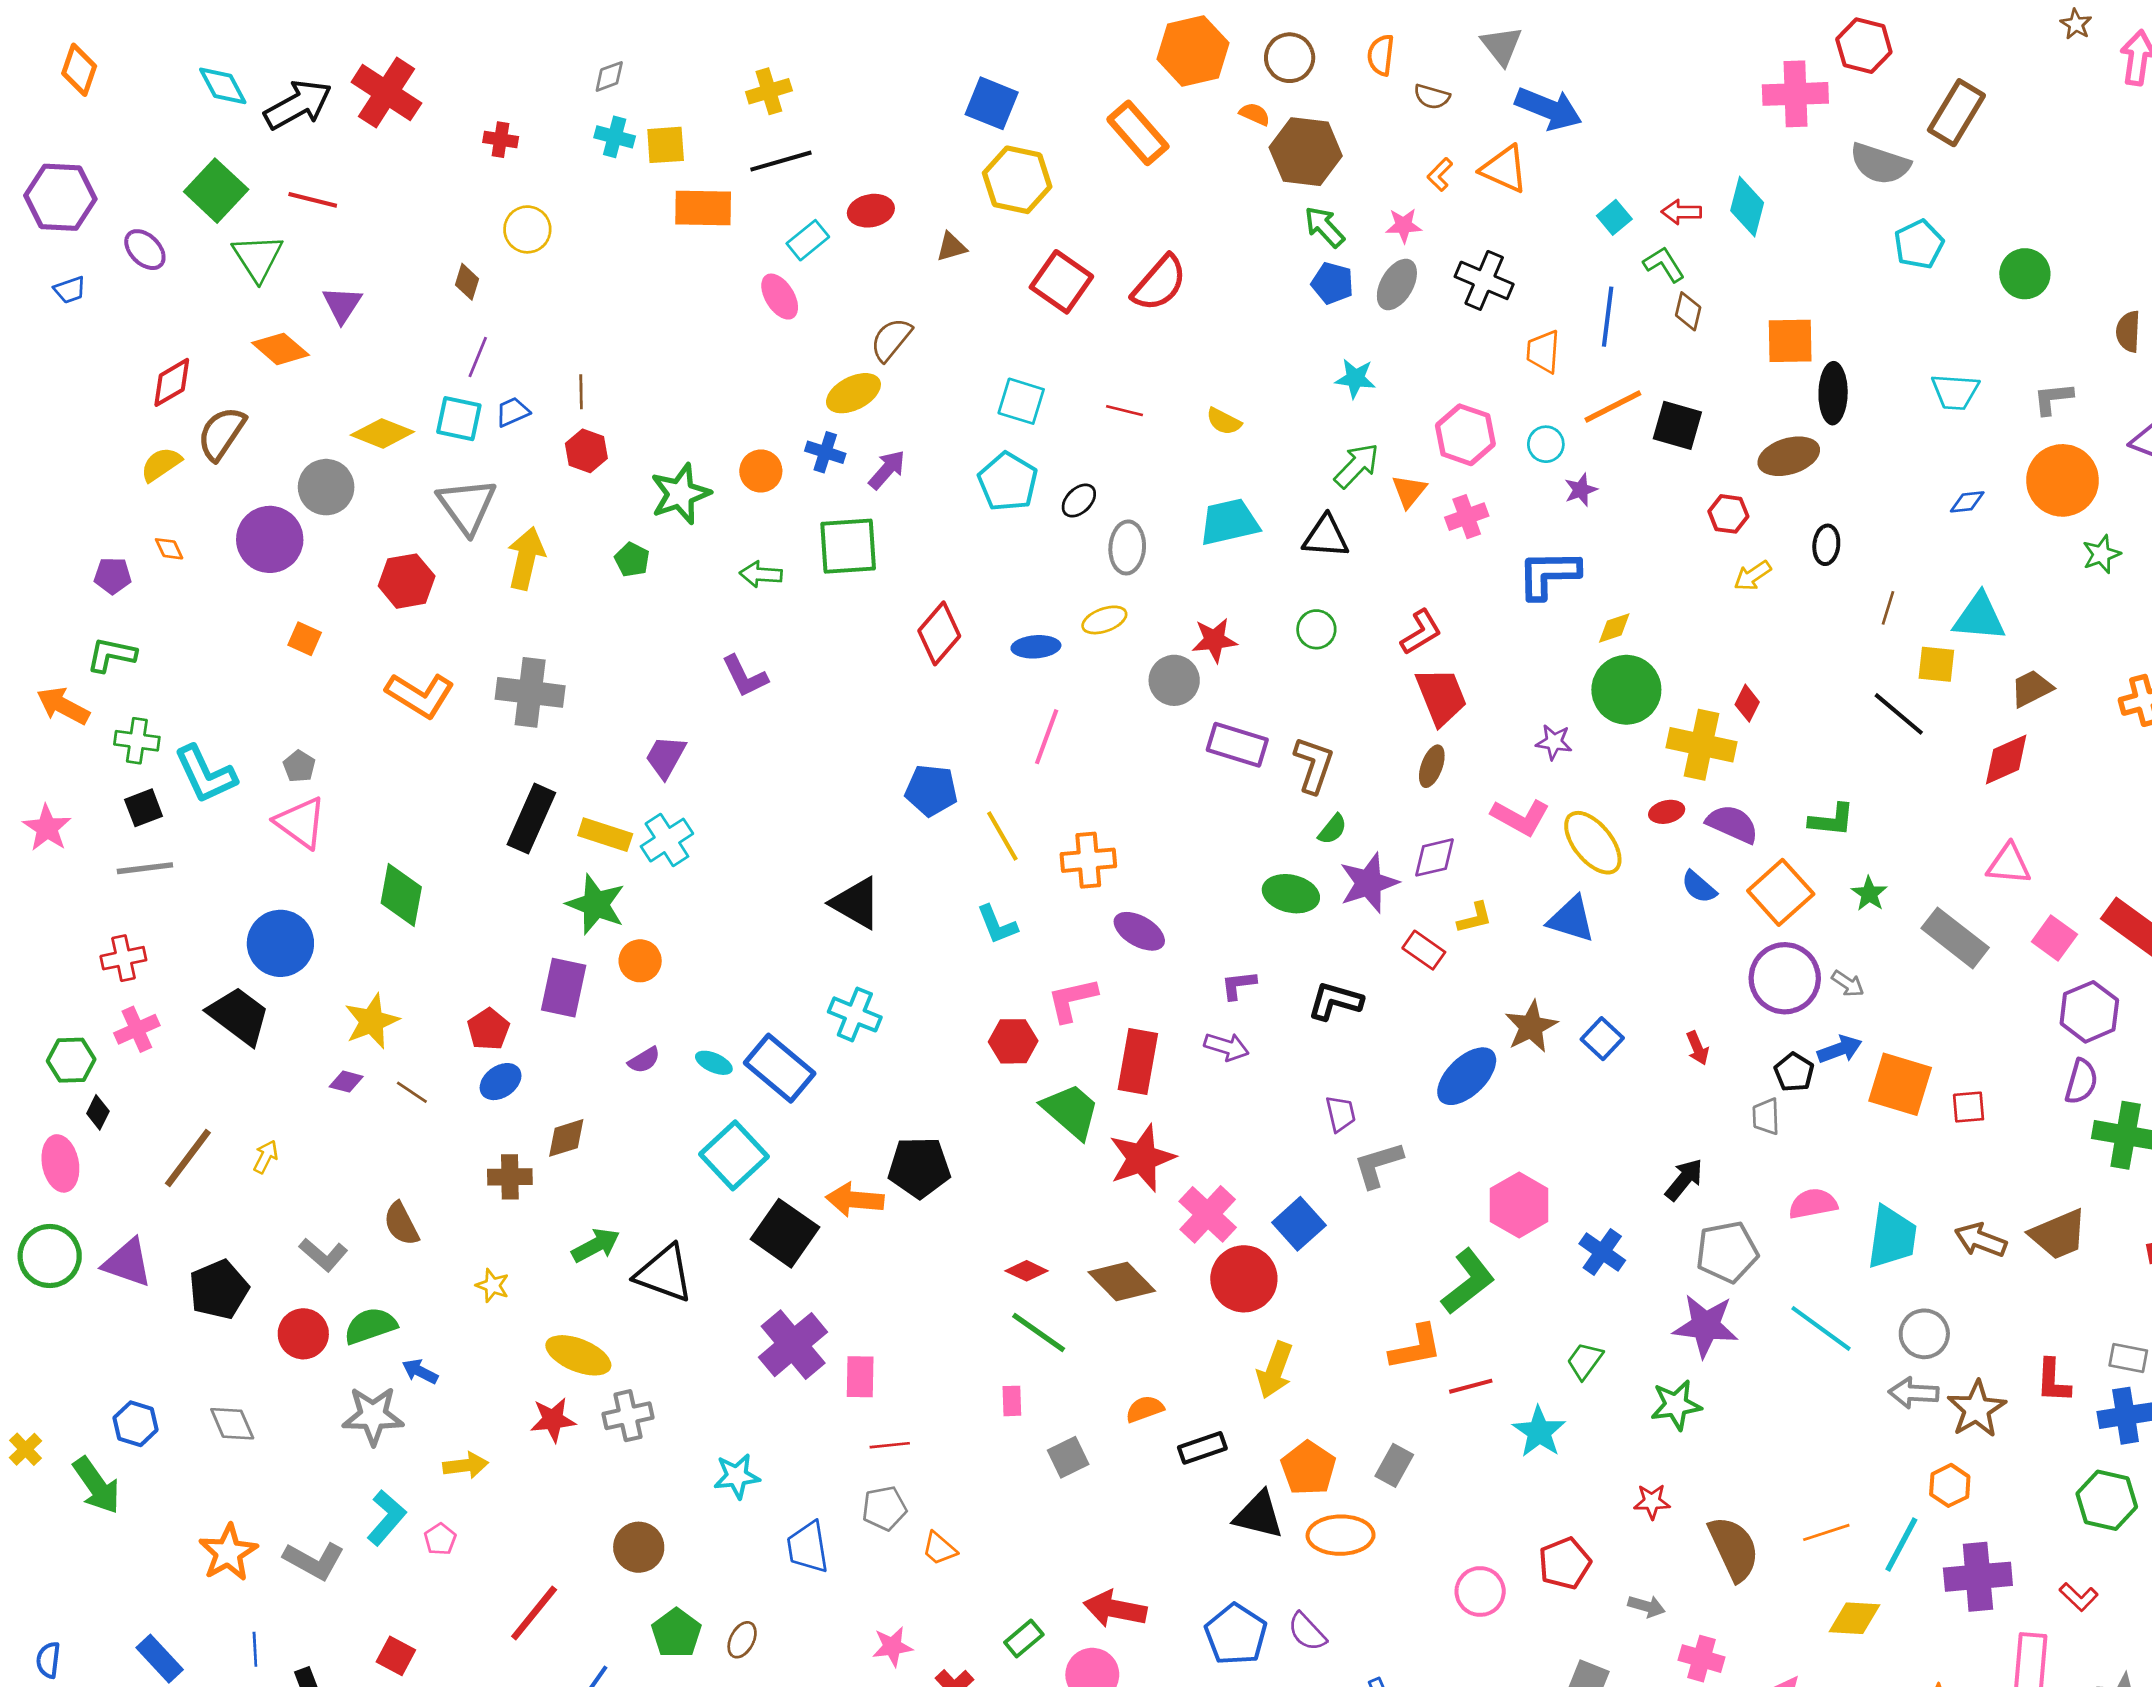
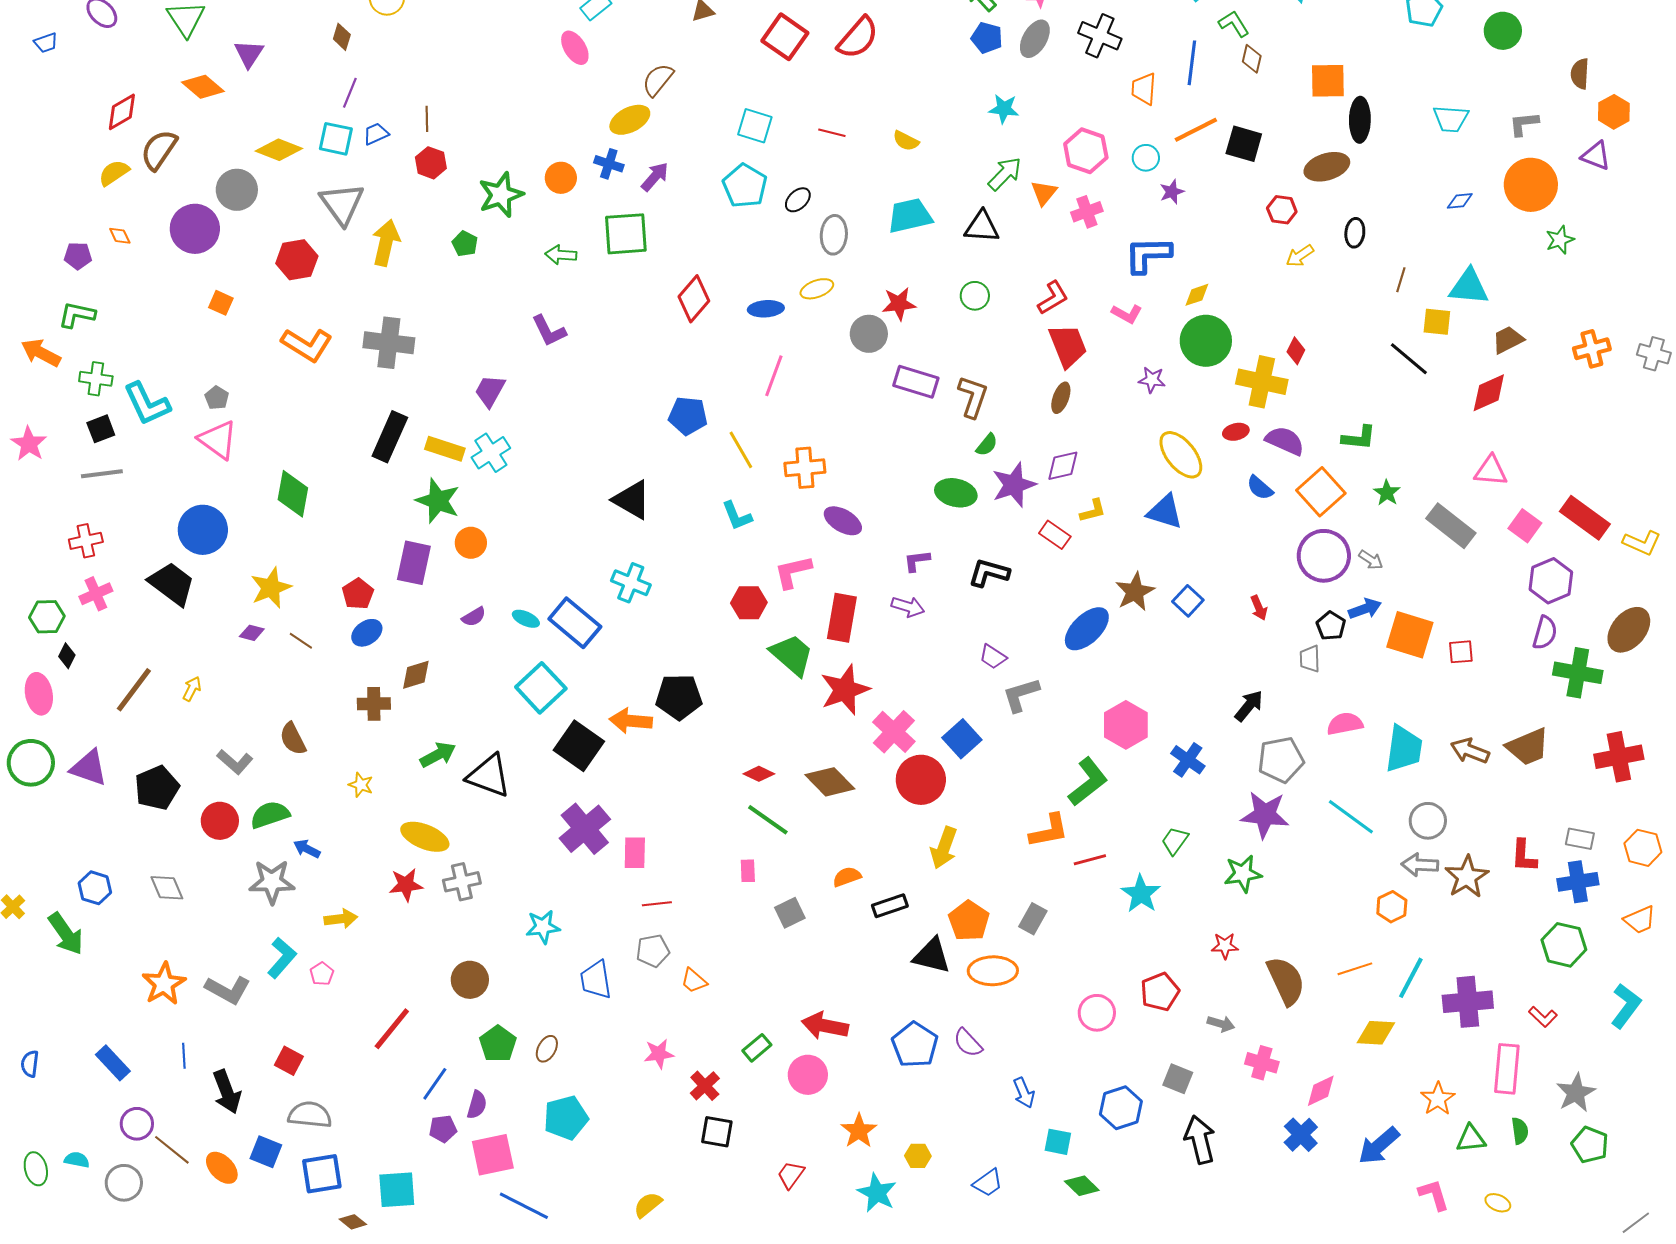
pink L-shape: (1520, 817) -> (1127, 314), moved, size x0.7
purple trapezoid: (1341, 1114) -> (993, 657), turned 136
orange hexagon: (1950, 1485) -> (1392, 907), moved

